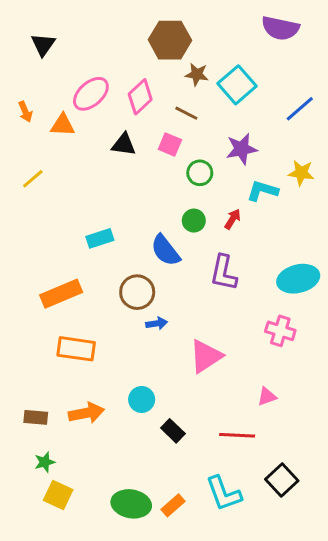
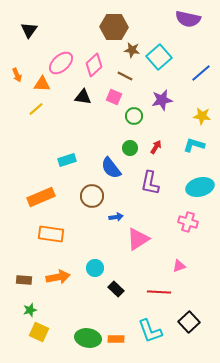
yellow line: (33, 179) -> (36, 109), moved
cyan L-shape: (262, 191) -> (194, 145), moved
blue arrow: (157, 323) -> (116, 217), moved
orange rectangle: (173, 505) -> (116, 339), turned 42

